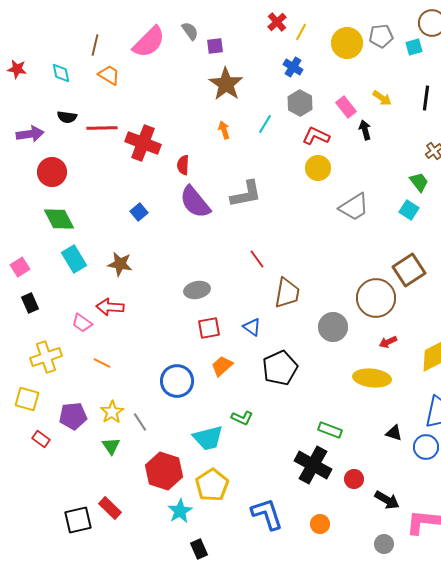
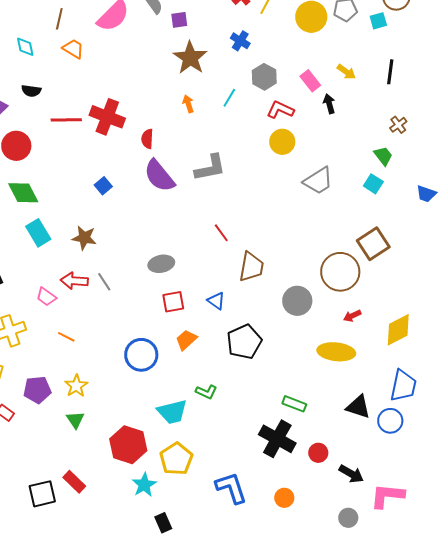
blue cross: (293, 67) -> (240, 41), moved
red line: (102, 128) -> (66, 120), moved
gray line: (140, 422) -> (104, 282), moved
black triangle: (394, 433) -> (358, 407), size x1.5

